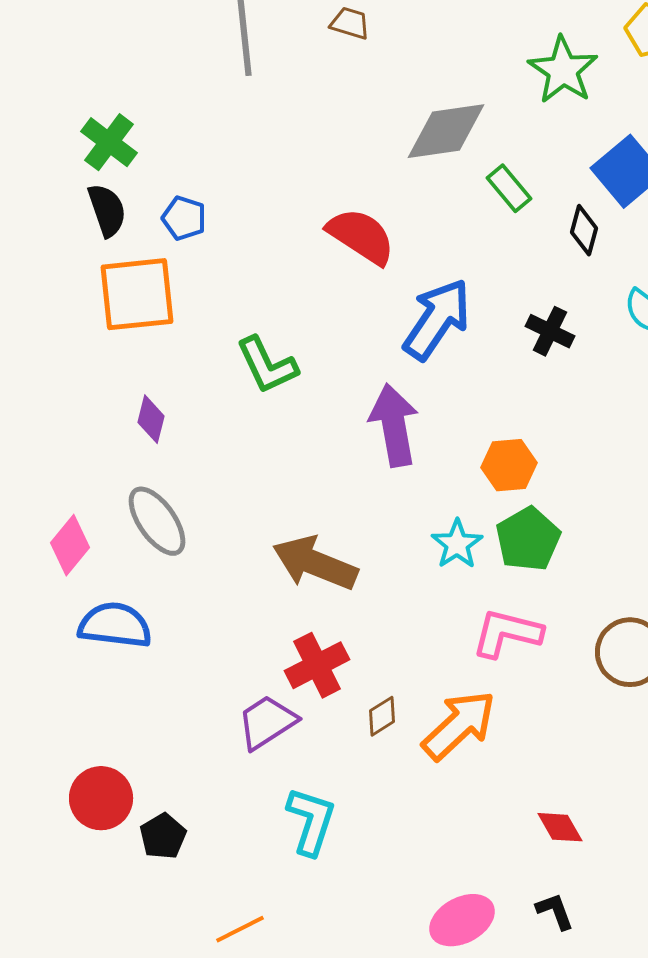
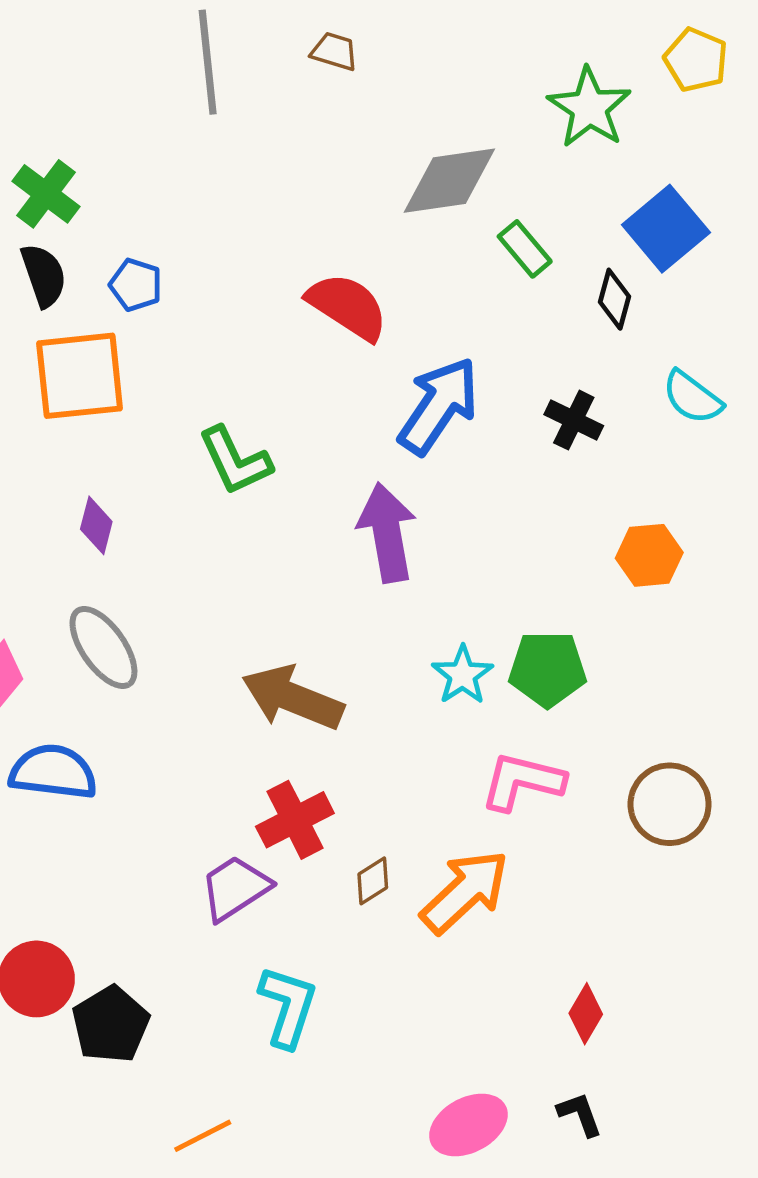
orange hexagon: (509, 465) -> (649, 555), moved
green pentagon: (528, 539) -> (547, 669), turned 30
red diamond: (560, 827) -> (586, 1014), turned 60
black pentagon: (163, 836) -> (111, 1024), size x1.4

